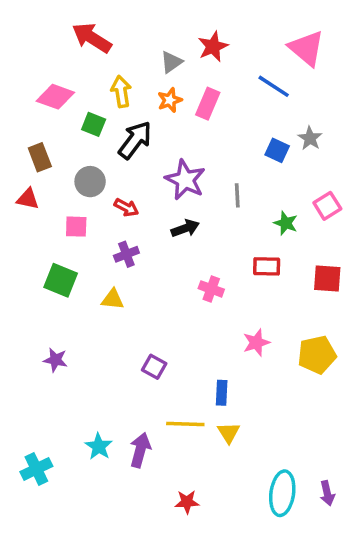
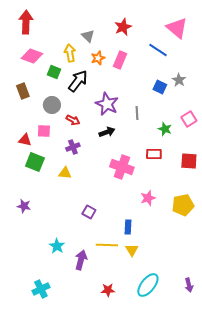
red arrow: (92, 38) -> (26, 22), moved, turned 60
gray triangle: (171, 62) -> (88, 36), moved, turned -40
red triangle: (28, 199) -> (25, 140), moved
pink cross: (211, 289) -> (122, 167), size x1.6
purple star: (55, 360) -> (24, 206), moved
cyan star: (99, 446) -> (57, 246), moved
cyan cross: (36, 469) -> (41, 289), moved
cyan ellipse: (282, 493) -> (148, 285), moved, turned 30

